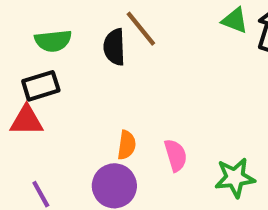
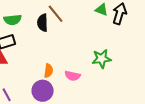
pink semicircle: (176, 155) -> (73, 76), turned 119
green star: (235, 178) -> (102, 59), moved

